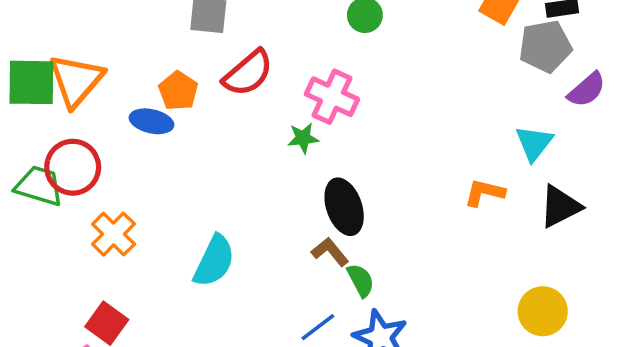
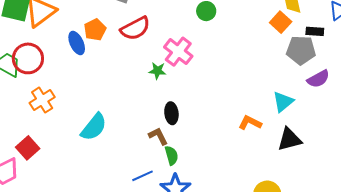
blue ellipse: (151, 121) -> (77, 43), turned 40
black ellipse: (344, 207) -> (171, 113), size x0.7

